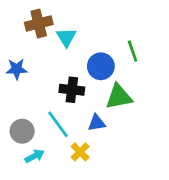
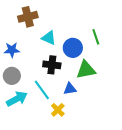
cyan triangle: (66, 37) -> (49, 38), moved, turned -35
gray circle: (22, 131) -> (12, 76), moved
cyan arrow: (35, 156) -> (17, 99), moved, size x1.5

